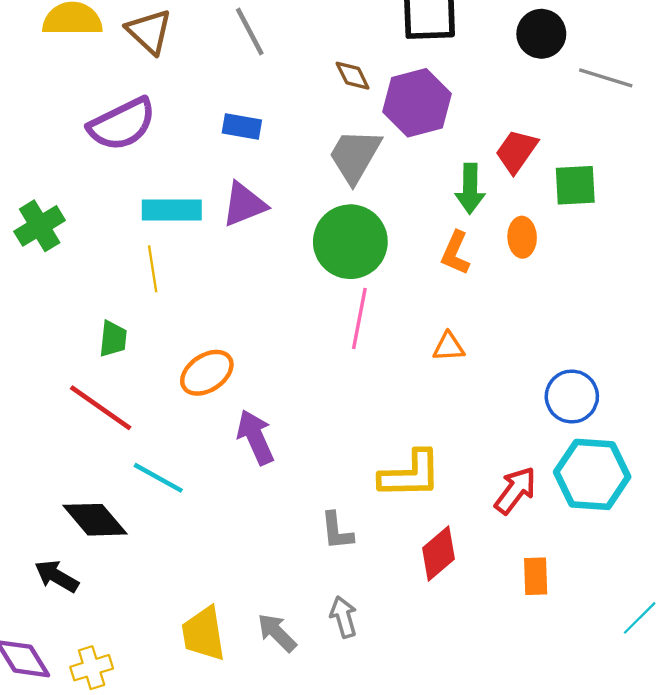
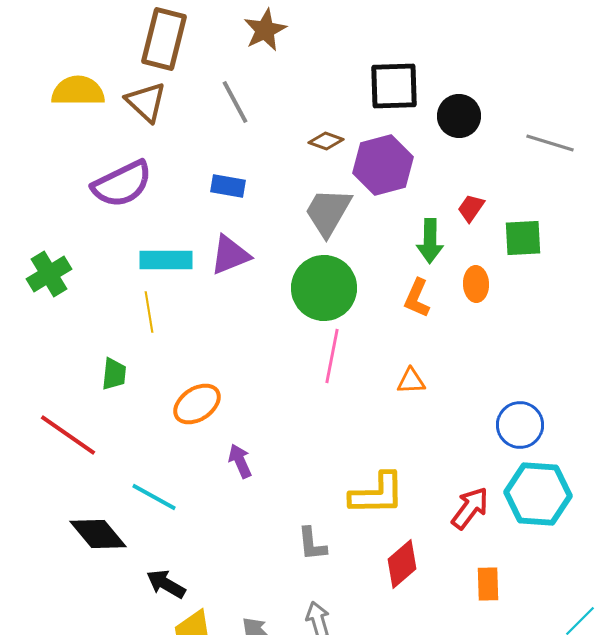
black circle: (541, 34) -> (459, 116), moved
brown diamond: (353, 76) -> (326, 141), turned -44
red trapezoid: (516, 151) -> (471, 208), size x0.7
red line: (101, 408) -> (68, 435), moved
purple arrow: (255, 437) -> (240, 461), size x0.7
black arrow: (57, 576) -> (166, 584), moved

